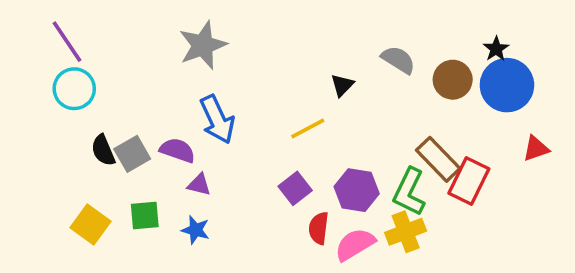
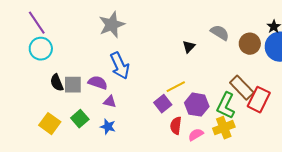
yellow line: (308, 129) -> (176, 87), moved
gray square: (132, 154) -> (73, 85), turned 30
green square: (145, 215) -> (80, 119), turned -36
pink semicircle: (355, 244) -> (196, 135), size x0.7

